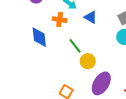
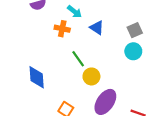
blue diamond: (39, 37) -> (37, 77), moved

